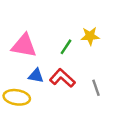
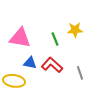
green line: (66, 47) -> (55, 39), turned -56

